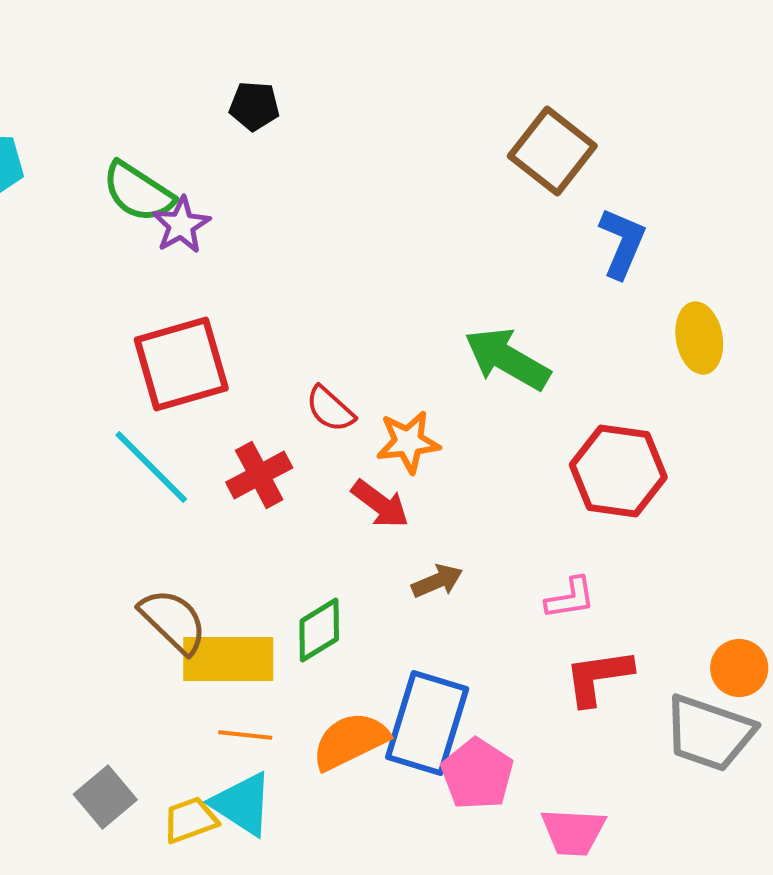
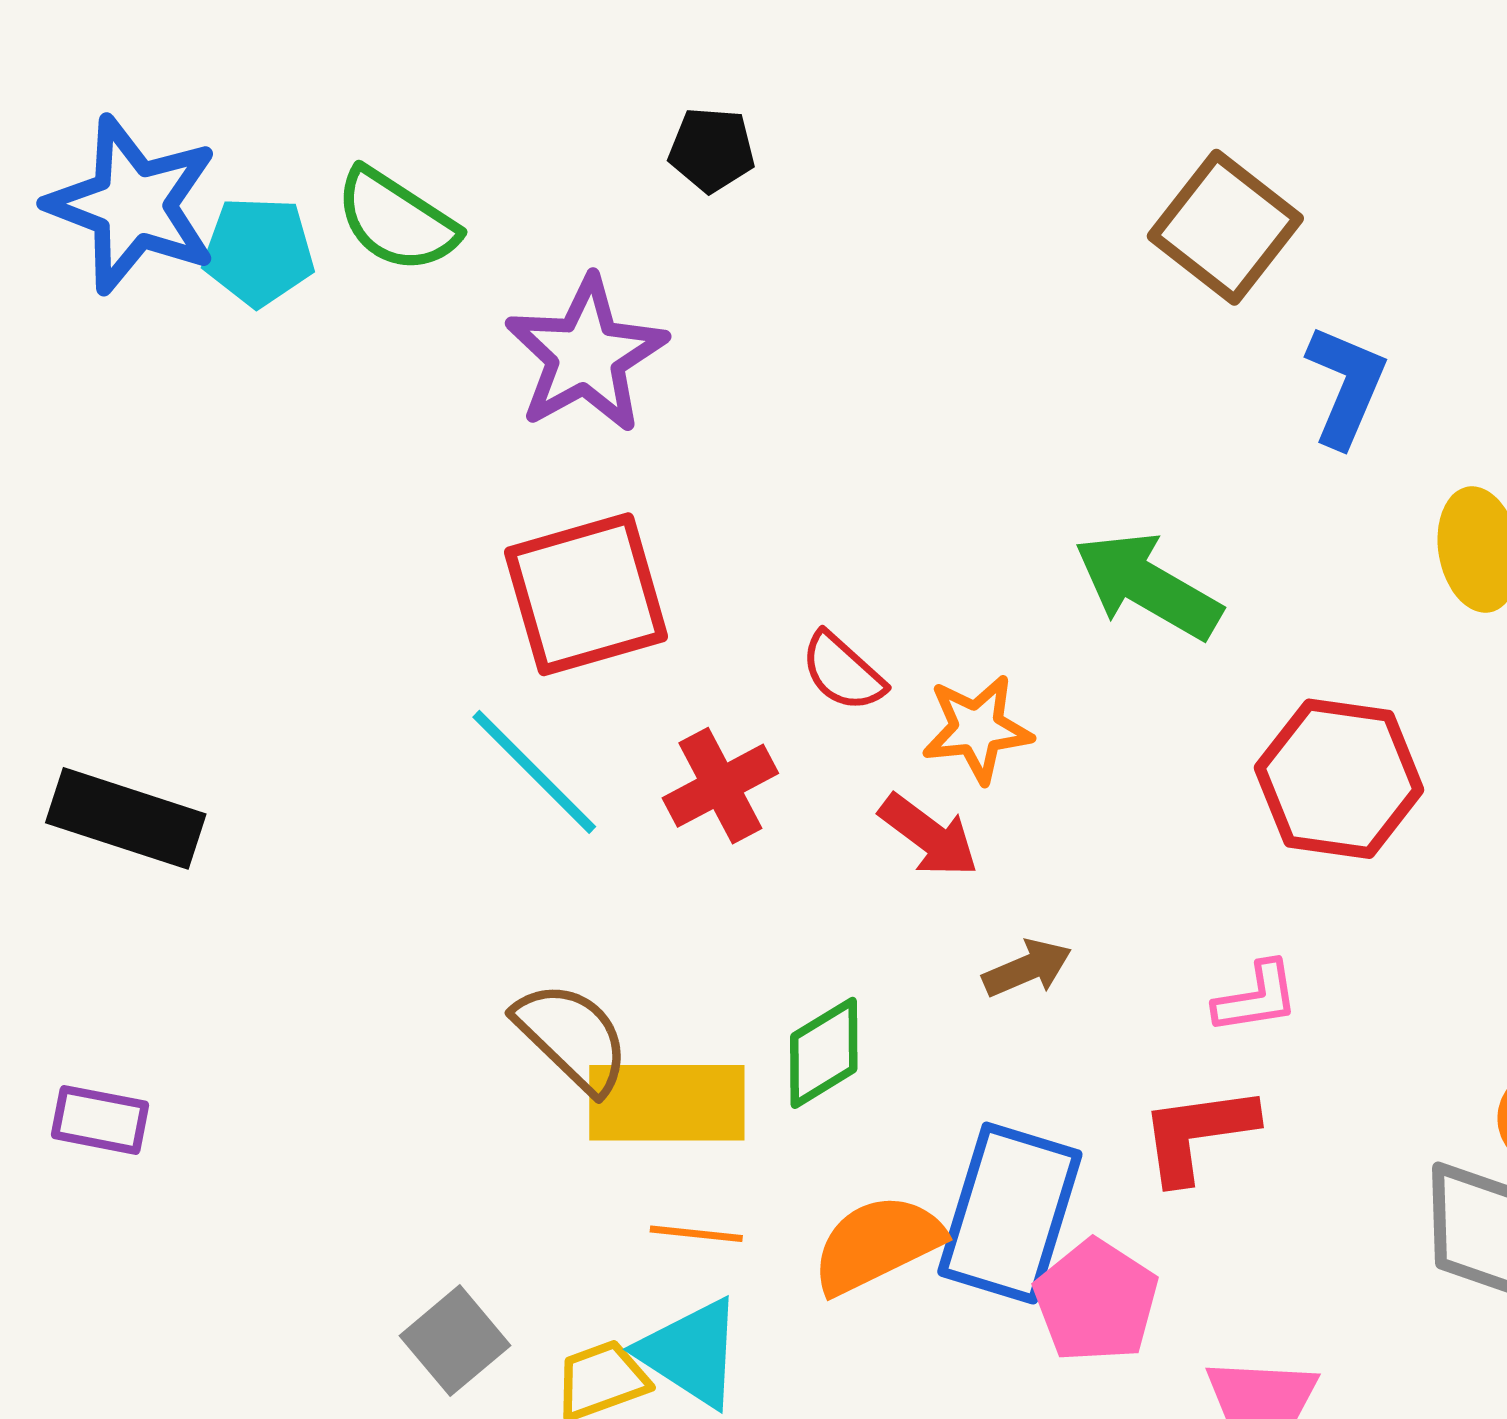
green semicircle: (138, 192) -> (396, 220), moved
purple star: (181, 225) -> (586, 355), size x1.6
red L-shape: (598, 677) -> (1198, 1134), moved

